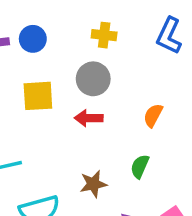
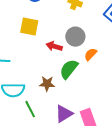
gray circle: (93, 79) -> (75, 37), moved
green semicircle: (140, 166) -> (69, 69), moved, size x1.5

